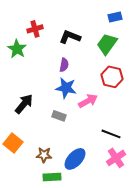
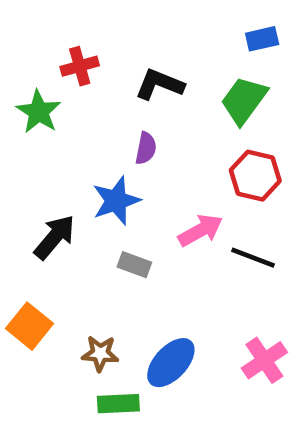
blue star: (66, 88) -> (116, 201), moved, turned -30
black line: (111, 134) -> (253, 258), moved

